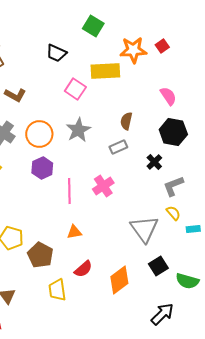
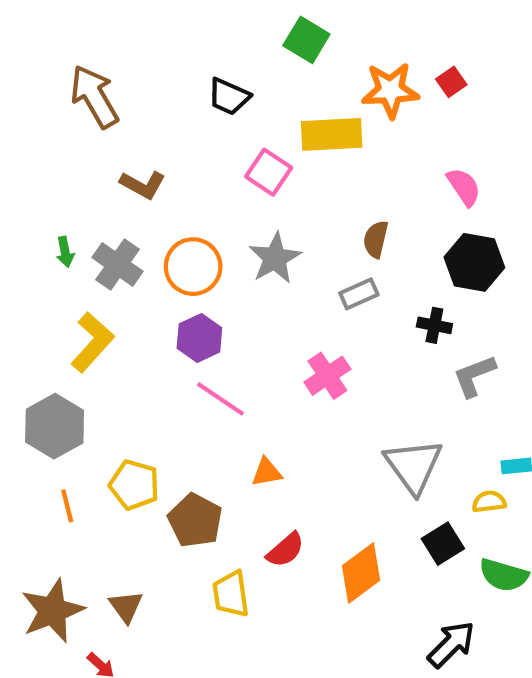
black cross: (154, 162) -> (434, 325), turned -35
pink line: (69, 191) -> (220, 399), moved, turned -55
yellow semicircle: (173, 213) -> (489, 502), moved, turned -56

